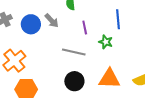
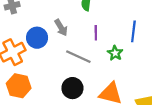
gray arrow: (52, 21) -> (61, 28), moved
blue circle: (31, 24) -> (37, 38), moved

